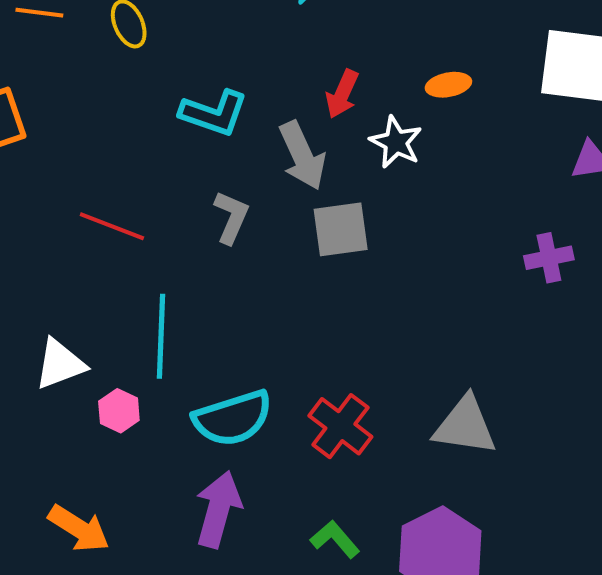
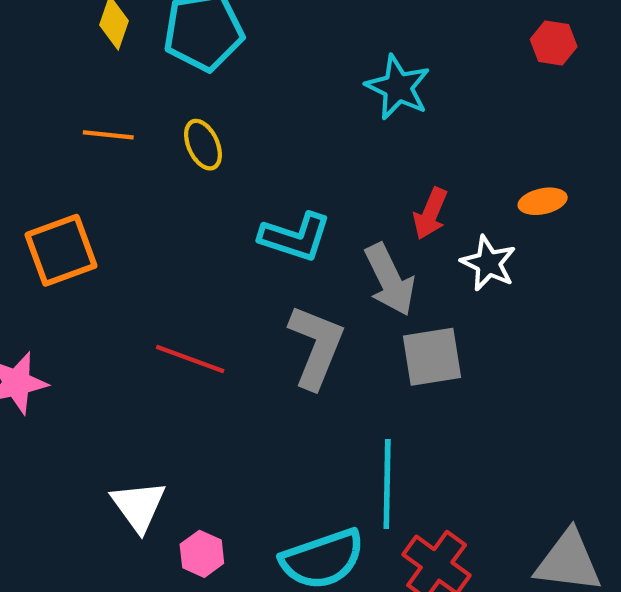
gray L-shape: (231, 217) -> (316, 347), size x1.5
cyan line: (161, 336) -> (387, 484), moved
white triangle: (60, 364) -> (139, 506), turned -44

